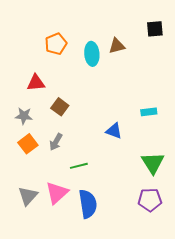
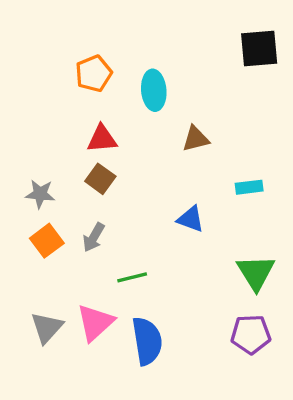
black square: (155, 29) -> (259, 48), size x1.4
brown triangle: (117, 46) -> (196, 139), moved
red triangle: (36, 83) -> (102, 139), moved

